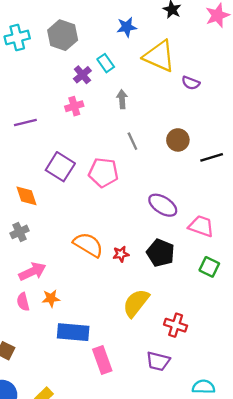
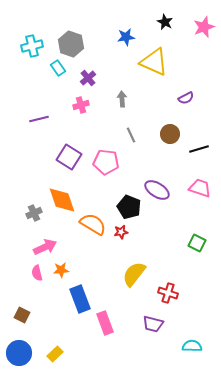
cyan rectangle: (106, 63) -> (58, 68), moved
purple semicircle: (191, 83) -> (186, 98), moved, turned -49
orange diamond: (27, 196) -> (62, 200), moved, size x1.4
pink trapezoid: (201, 226) -> (200, 188), moved
black pentagon: (160, 253) -> (129, 207), moved
blue rectangle: (73, 332) -> (80, 299), turned 64

